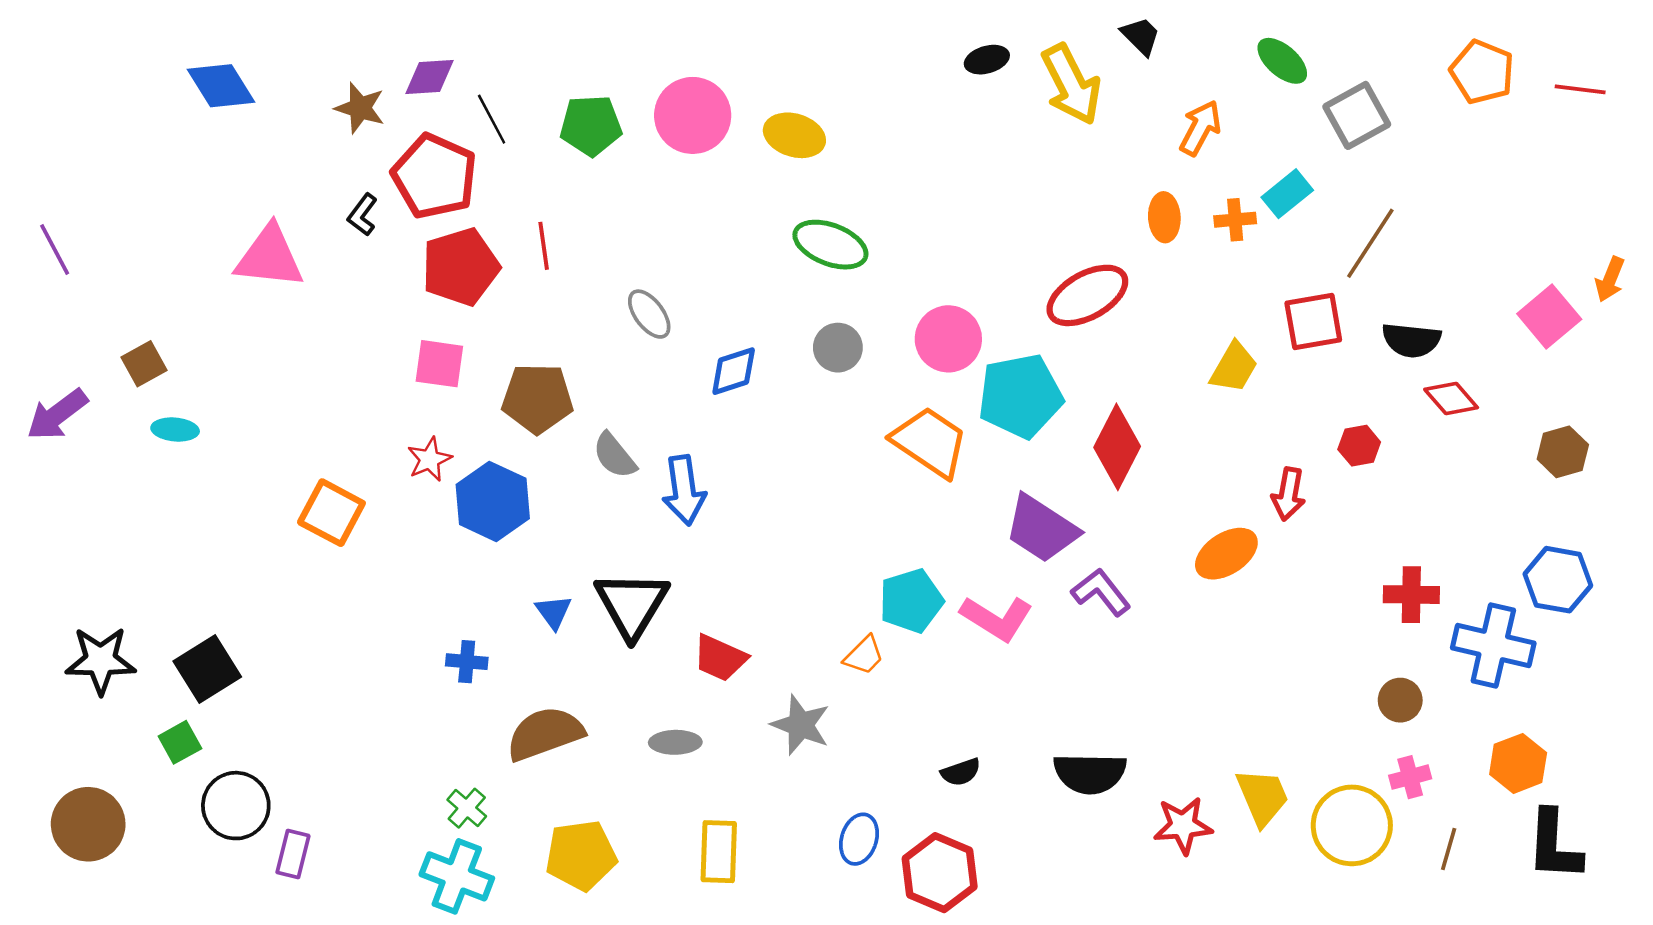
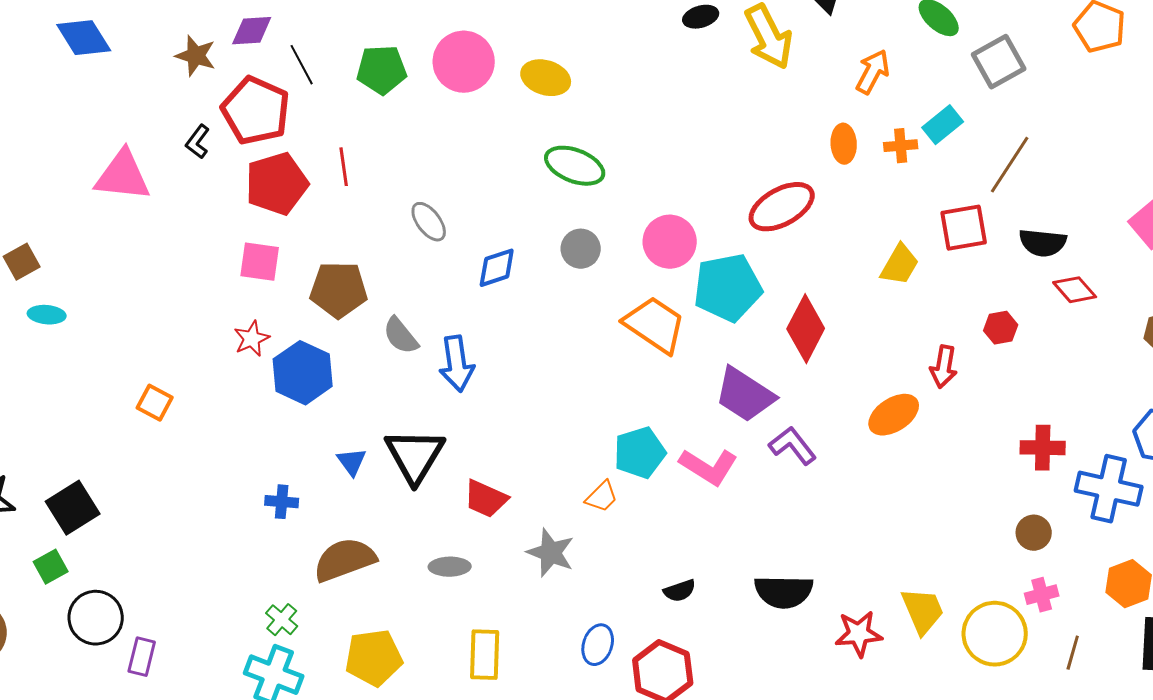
orange square: (331, 513) -> (155, 403), moved, size x0.7

